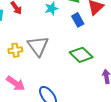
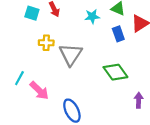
yellow cross: (15, 50) -> (46, 43), moved

